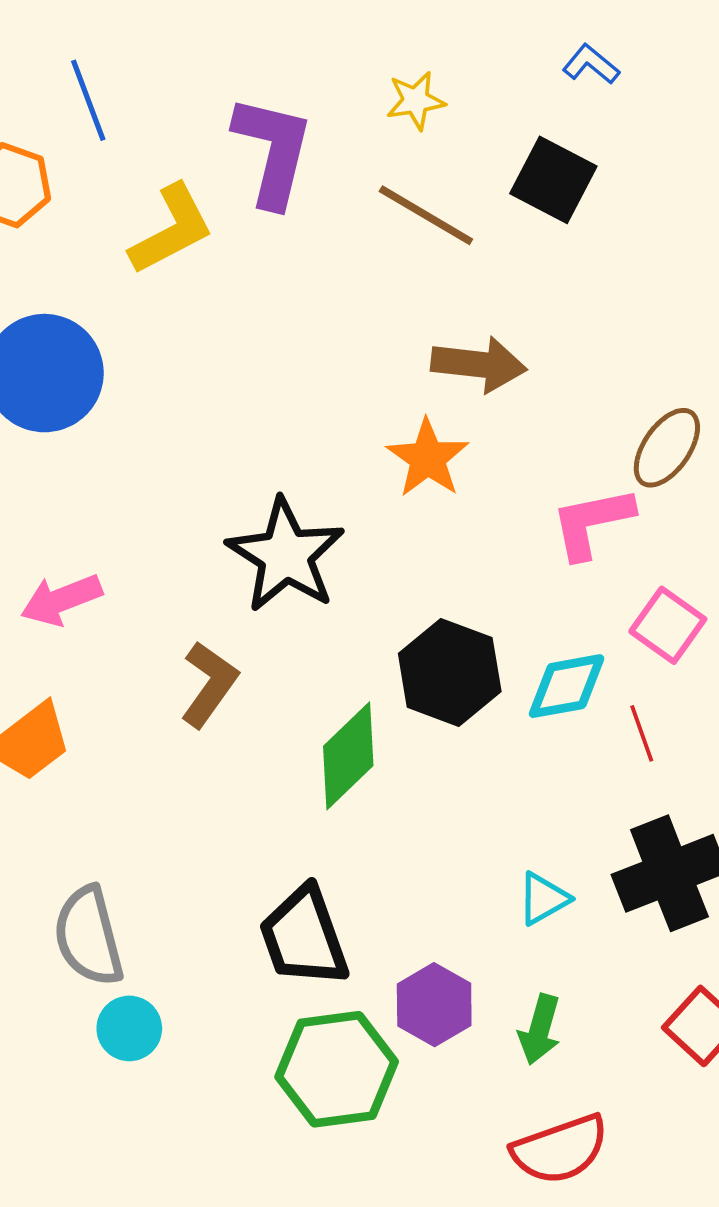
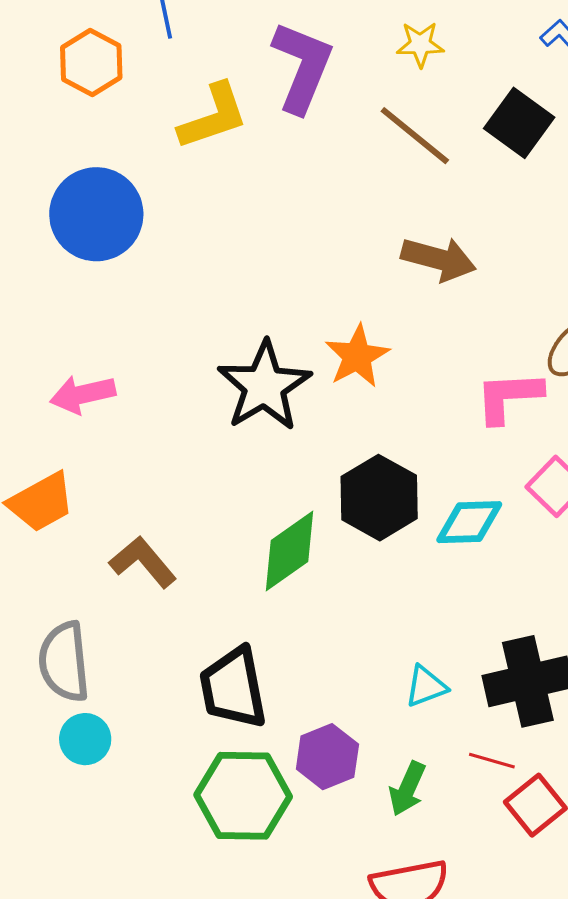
orange star: (428, 458) -> (357, 356), moved
brown L-shape: (209, 684) -> (143, 562), moved, turned -84
red line: (642, 733) -> (492, 761), moved, turned -63

